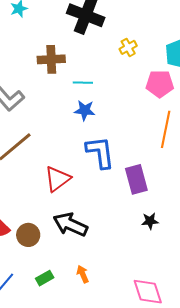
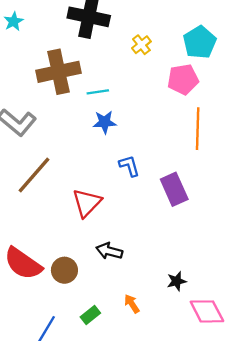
brown cross: (51, 59) -> (58, 72), size x1.4
blue L-shape: (100, 152) -> (129, 166), size x0.6
black star: (150, 221) -> (177, 281), moved
black arrow: (70, 224) -> (109, 251), size x0.7

